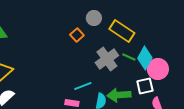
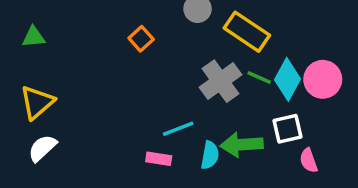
orange square: (77, 35) -> (141, 39), moved
pink circle: (158, 69) -> (323, 79), moved

